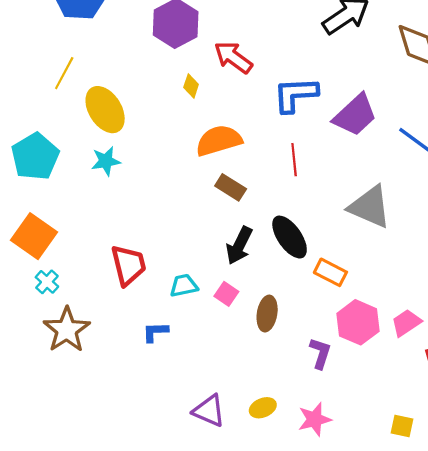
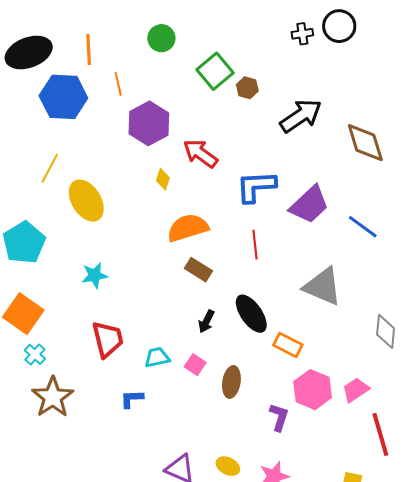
cyan star: (106, 161) -> (95, 275), moved
black arrow: (239, 246) -> (206, 321), size x0.7
yellow ellipse: (263, 408) -> (228, 466), turned 50

